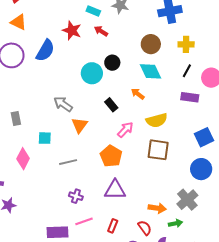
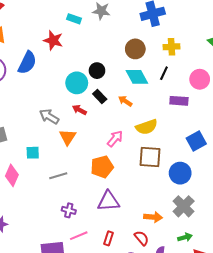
red arrow: (101, 31) -> (79, 110), moved
black line: (187, 71) -> (164, 73), moved
black rectangle: (111, 105) -> (100, 97), moved
orange pentagon: (111, 156) -> (102, 167), turned 30
blue circle: (201, 169) -> (180, 173), moved
green arrow: (175, 223) -> (185, 237), moved

